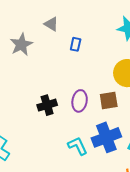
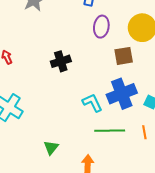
purple ellipse: (80, 101) -> (101, 27), moved

